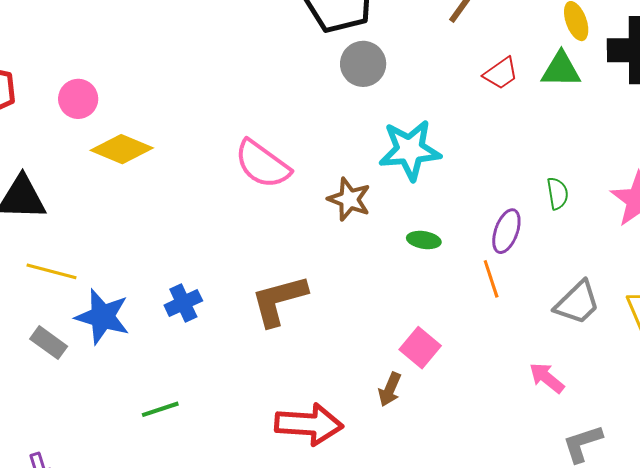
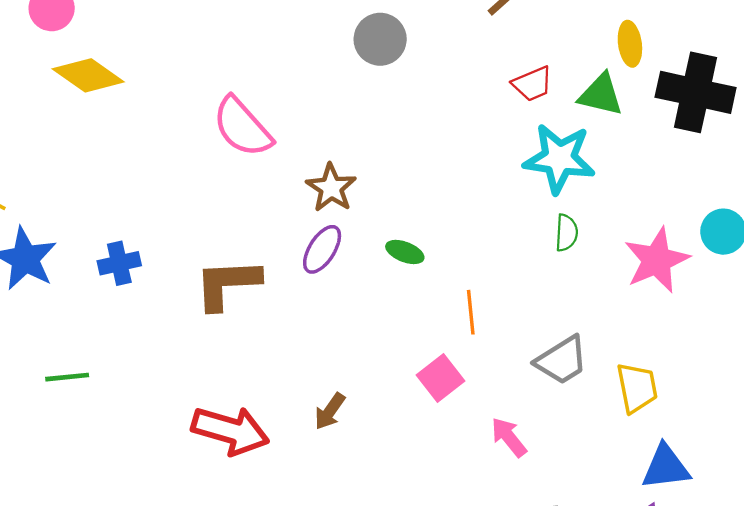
cyan star: (410, 150) -> (559, 158), moved
purple ellipse: (506, 231) -> (322, 249), moved
pink square: (420, 348) -> (441, 378), moved

